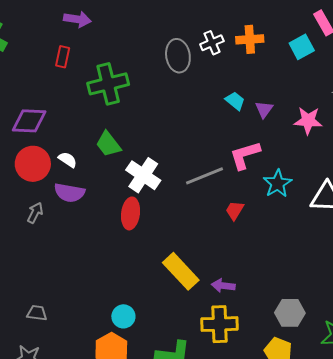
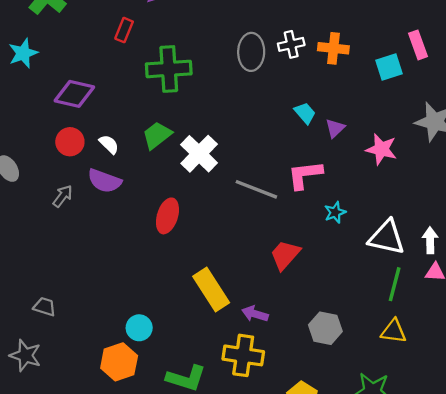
green trapezoid: (108, 144) -> (157, 135), turned 80
red circle: (33, 164) -> (70, 142), size x0.7
white cross: (143, 175) -> (199, 154), moved
gray line: (205, 176) -> (256, 189), turned 33
cyan star: (277, 184) -> (335, 212), size x0.7
red trapezoid: (235, 210) -> (285, 255), moved, size x1.4
gray hexagon: (290, 313) -> (325, 328), moved

